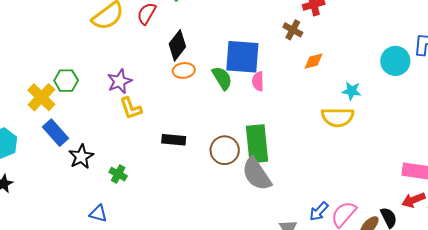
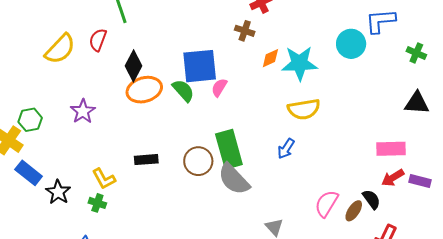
orange ellipse: (184, 70) -> (144, 90), size x1.6
pink semicircle: (258, 81) -> (219, 88), turned 42
cyan star: (352, 91) -> (300, 63), moved, size x1.8
yellow L-shape: (131, 108) -> (104, 179), moved
blue arrow: (319, 211) -> (286, 149), moved

